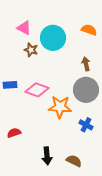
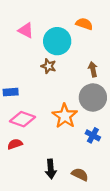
orange semicircle: (89, 30) -> (84, 24), moved
brown star: (31, 50) -> (49, 66), moved
pink diamond: (37, 90) -> (23, 119), moved
orange star: (60, 107) -> (65, 116), turned 30

